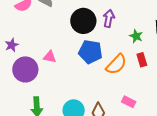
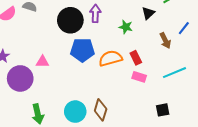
red rectangle: (142, 60) -> (136, 58), moved
orange semicircle: (116, 64) -> (110, 58), turned -140
pink rectangle: (129, 102) -> (139, 77), moved

